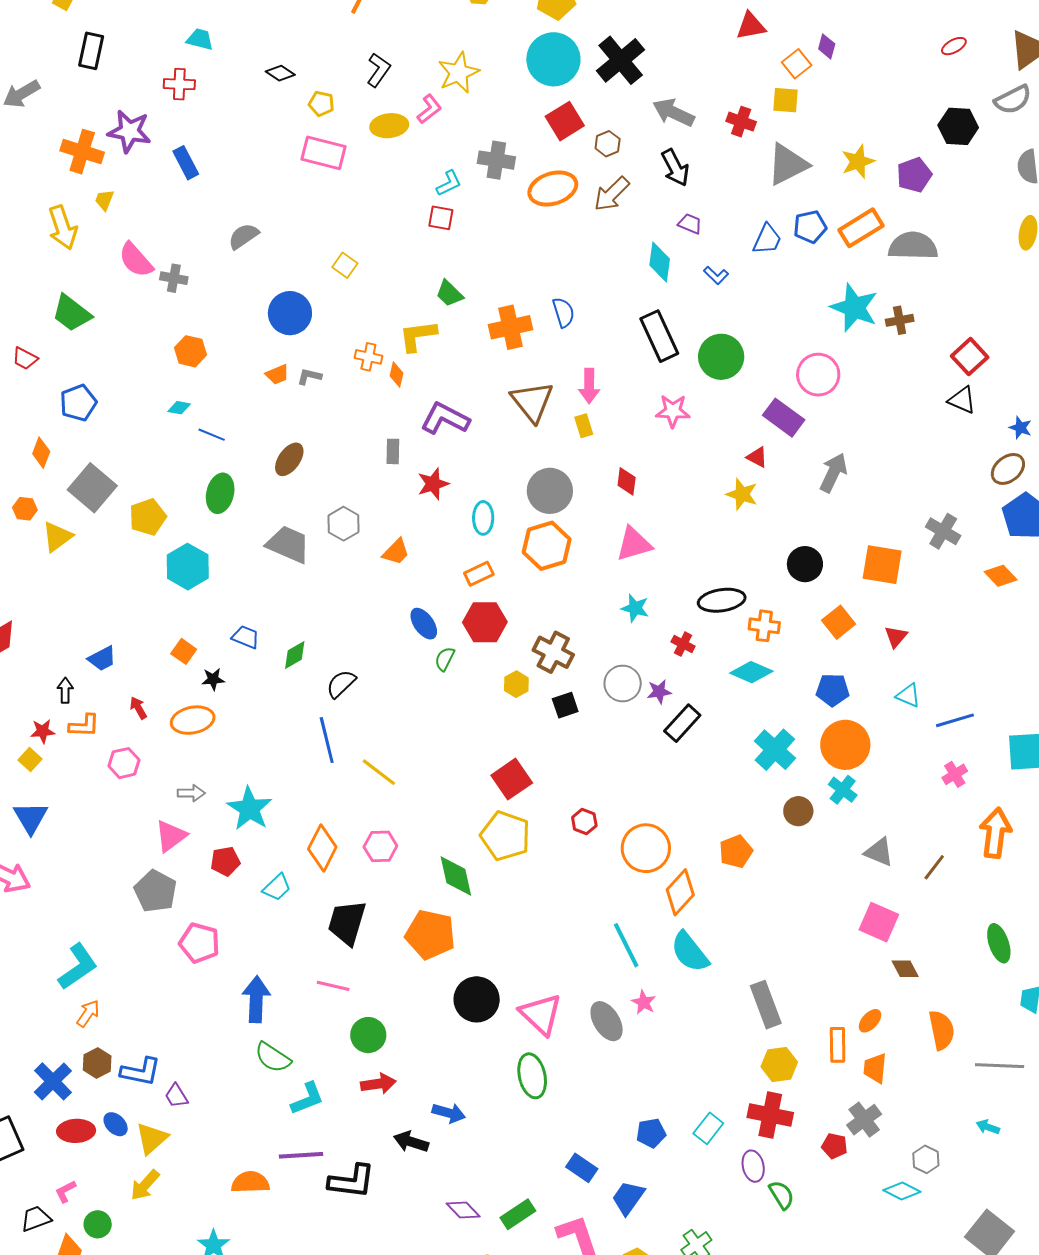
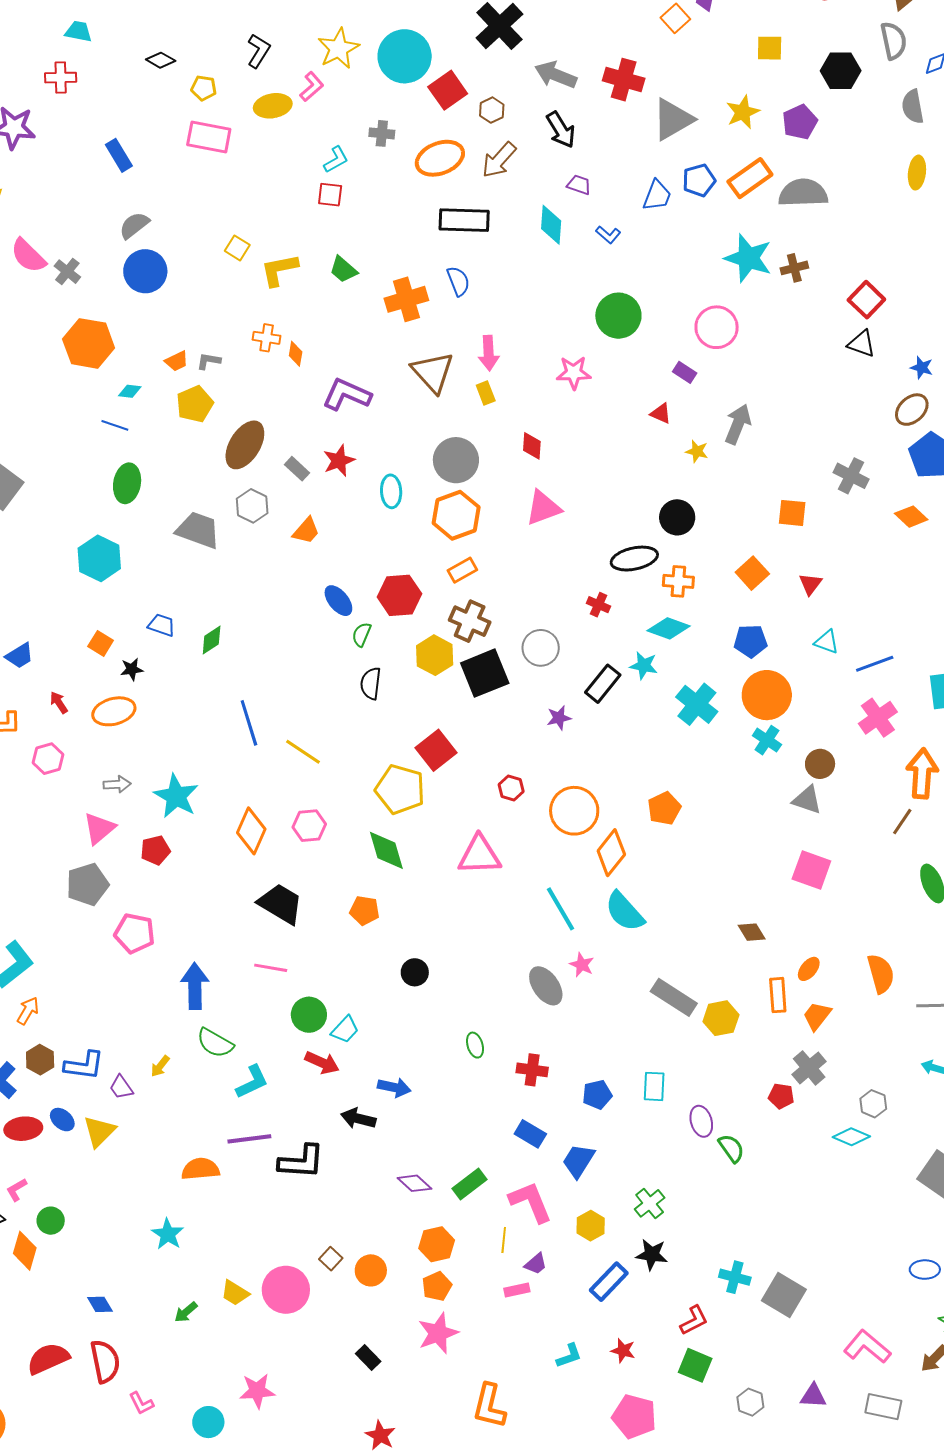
cyan circle: (553, 59) -> (405, 56), moved
yellow square: (785, 100) -> (770, 48), moved
gray semicircle: (1013, 100) -> (894, 41), turned -72
red cross: (741, 122) -> (624, 80), size x1.4
gray cross: (496, 160) -> (382, 133), size x0.7
blue rectangle: (186, 163) -> (119, 155), moved
gray cross: (174, 278) -> (67, 272), turned 32
blue circle: (290, 313) -> (145, 271), moved
yellow L-shape: (418, 336) -> (279, 270), moved
black rectangle: (659, 336) -> (464, 220), moved, turned -60
orange hexagon: (191, 351) -> (89, 343), size x1.6
cyan diamond: (179, 408) -> (130, 391), moved
purple rectangle: (784, 418) -> (685, 372), size x0.6
gray rectangle: (393, 451) -> (297, 469), moved, turned -45
brown ellipse: (289, 459) -> (245, 445), moved, size x1.4
yellow star: (742, 494) -> (697, 451), moved, size x0.7
yellow pentagon: (148, 517) -> (195, 404), moved
black circle: (805, 564) -> (677, 517), moved
orange square: (882, 565) -> (792, 513), size x0.7
orange rectangle: (479, 574) -> (462, 570), moved
cyan star: (635, 608) -> (644, 666), moved
black semicircle: (341, 684) -> (371, 683), moved, turned -36
yellow hexagon: (516, 684) -> (435, 655), size x1.5
purple star: (659, 692) -> (559, 718), moved
black square: (565, 705) -> (485, 673), size x1.8
pink cross: (955, 774) -> (878, 718), size x1.5
brown circle: (798, 811) -> (820, 764), moved
yellow pentagon: (505, 836) -> (400, 789), moved
brown line: (934, 867) -> (902, 822), moved
cyan trapezoid: (277, 887) -> (345, 1030), moved
gray pentagon: (155, 891) -> (87, 884), turned 30
black trapezoid: (347, 923) -> (281, 904), turned 108
orange pentagon: (430, 935) -> (365, 910), size x0.6
brown diamond: (905, 969) -> (752, 932), moved
black circle: (477, 999) -> (415, 972), size x0.6
gray rectangle: (766, 1005) -> (674, 997), moved, turned -33
pink triangle: (541, 1014) -> (479, 855), moved, turned -42
orange trapezoid: (875, 1068) -> (817, 1016), turned 36
green ellipse: (532, 1076) -> (475, 1045), size x0.6
red arrow: (378, 1084) -> (322, 1063), turned 36
red cross: (770, 1115) -> (532, 1070), moved, size x0.7
cyan rectangle: (708, 1128) -> (654, 1086), turned -32
yellow arrow: (145, 1185) -> (160, 1066), moved, size x0.7

